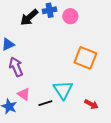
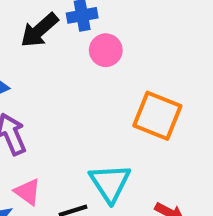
pink circle: (70, 16) -> (106, 50), moved

